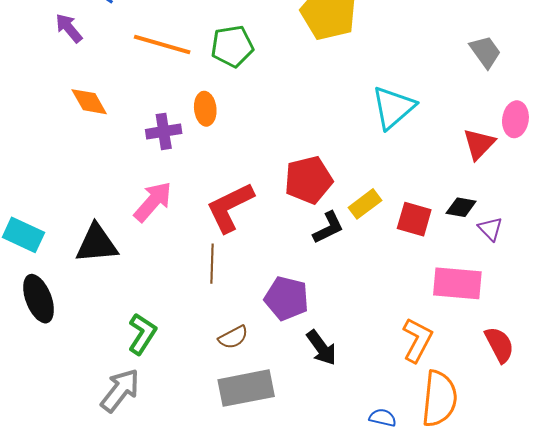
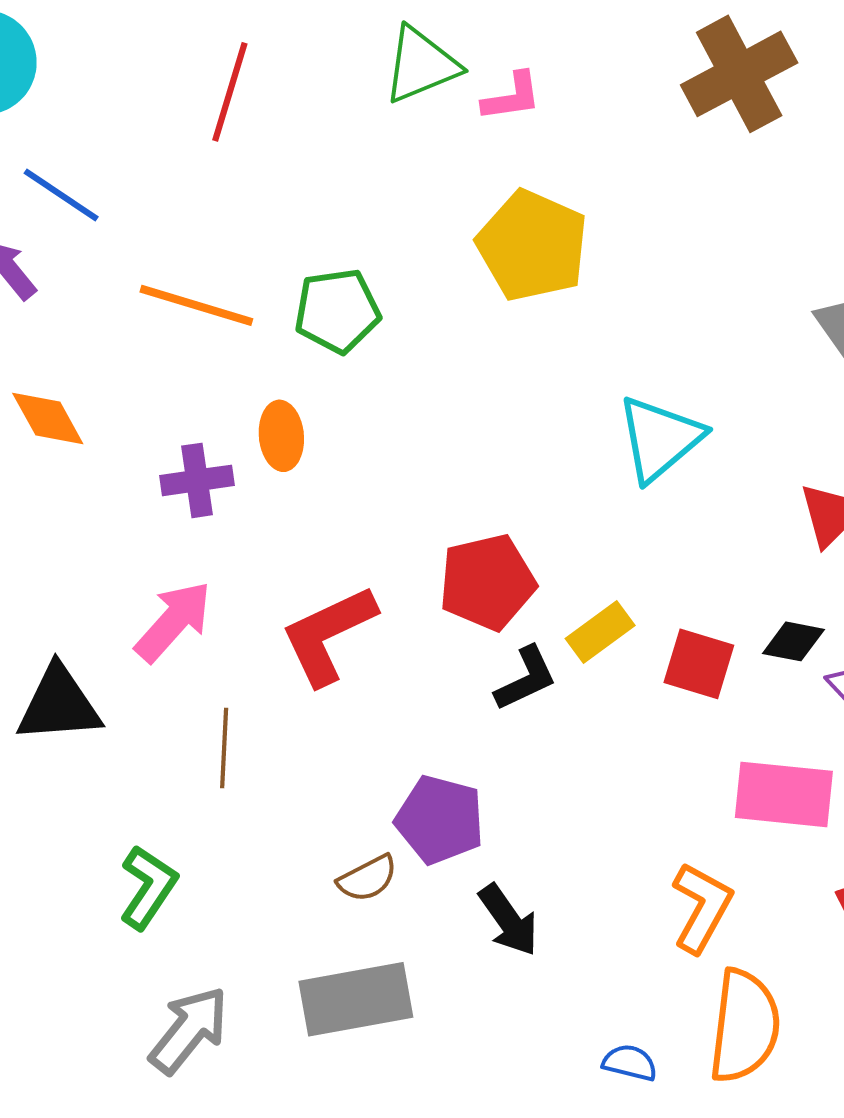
brown line: (212, 264) -> (224, 748), moved
brown semicircle: (233, 337) -> (367, 878), moved
gray arrow: (120, 390) -> (189, 1030), moved

